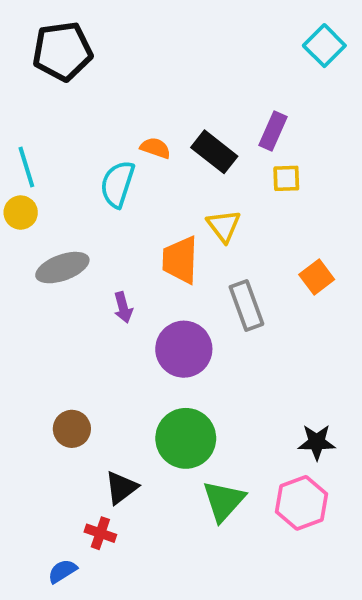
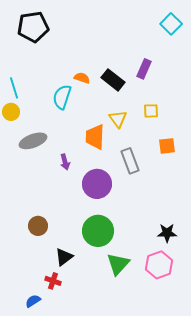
yellow square: (286, 178) -> (151, 111), moved
orange square: (317, 277) -> (167, 146), turned 30

